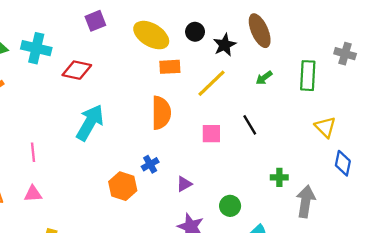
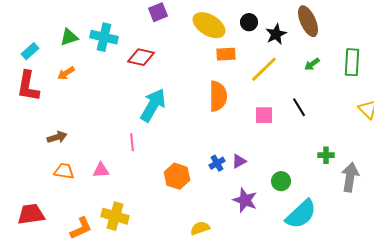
pink line: (33, 152) -> (132, 142), moved
blue cross: (150, 164) -> (217, 163), moved
orange hexagon: (123, 186) -> (177, 176), moved

